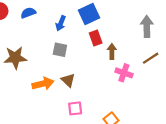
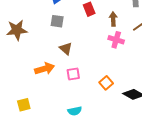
brown arrow: (112, 51) -> (113, 19), moved
orange arrow: (43, 84) -> (45, 69), moved

